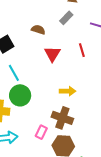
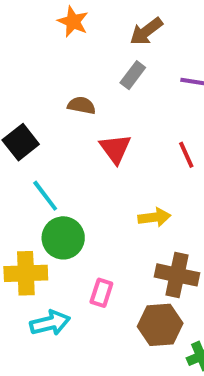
red line: (82, 50) -> (186, 155), moved
brown cross: (62, 118) -> (177, 275), moved
pink rectangle: (41, 132) -> (101, 293), moved

